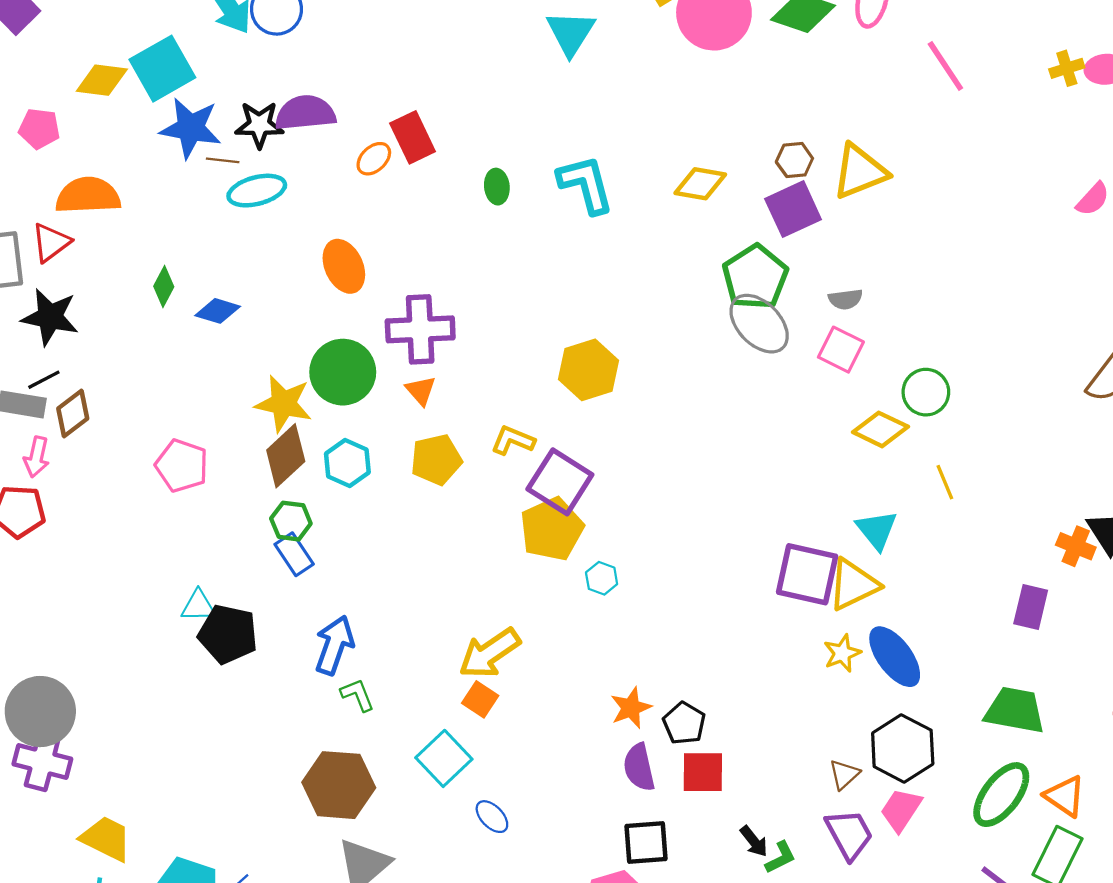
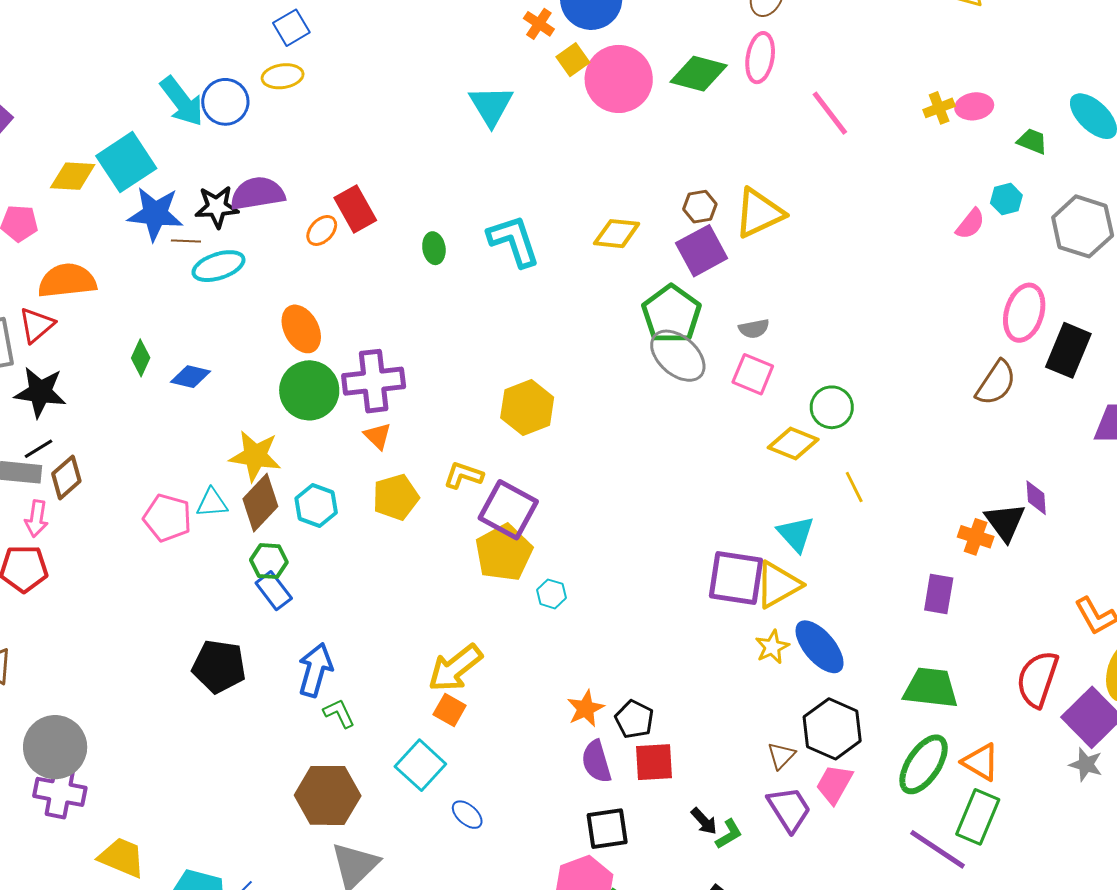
green circle: (343, 372) -> (309, 390), moved
cyan triangle: (198, 606) -> (212, 503), moved

